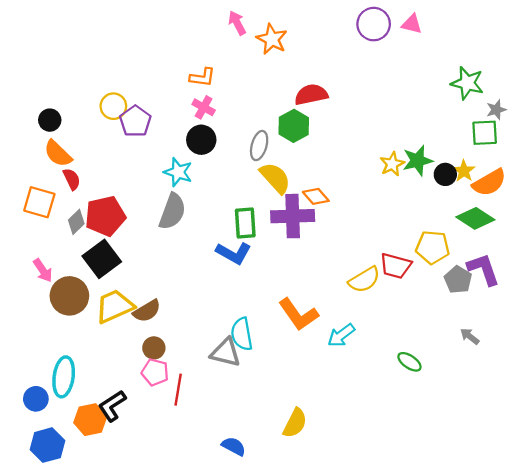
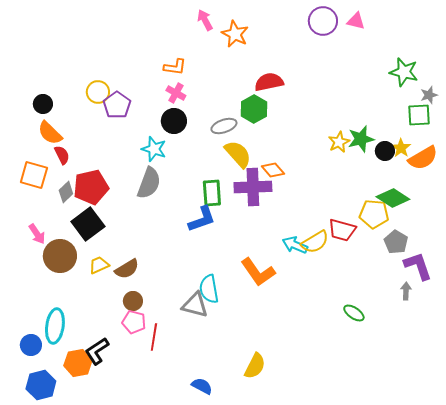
gray ellipse: (259, 146) -> (224, 126), turned 55
green diamond: (475, 218) -> (393, 198), moved
blue L-shape: (234, 253) -> (202, 219), turned -48
purple L-shape: (483, 269) -> (418, 266), moved
yellow trapezoid: (115, 306) -> (99, 265), size x0.6
cyan arrow: (341, 335) -> (295, 245), moved, turned 60
gray arrow: (470, 336) -> (406, 291), turned 54

